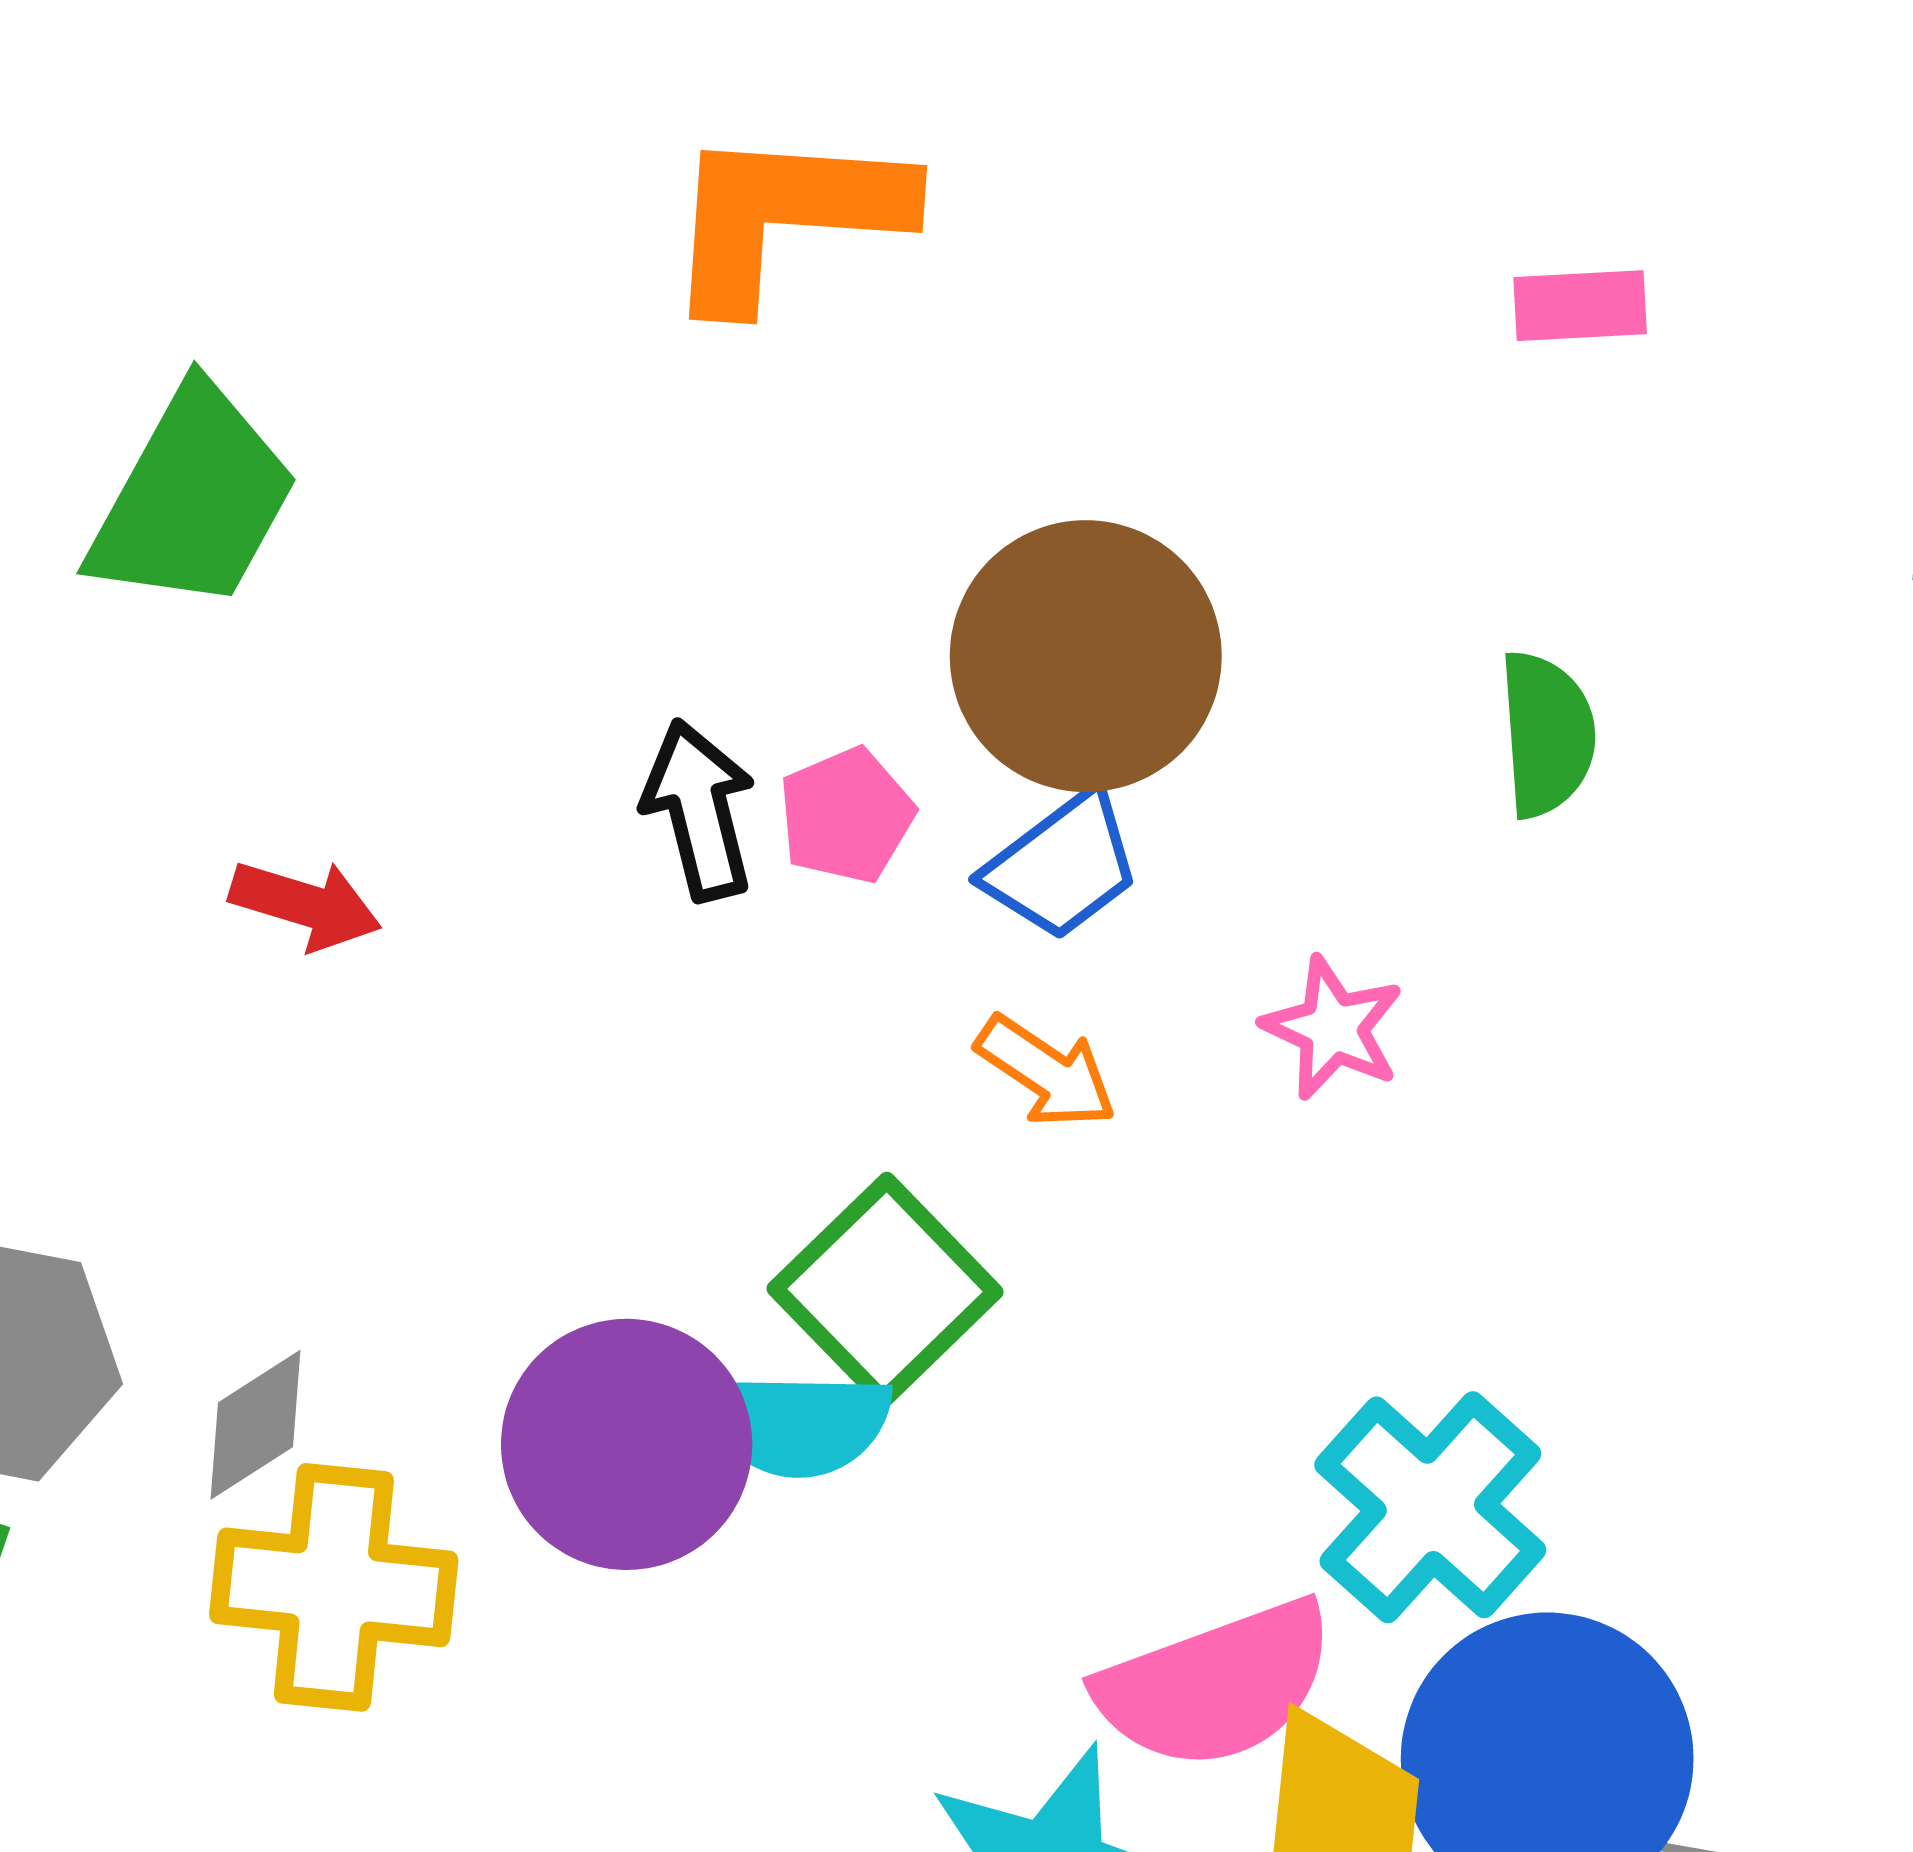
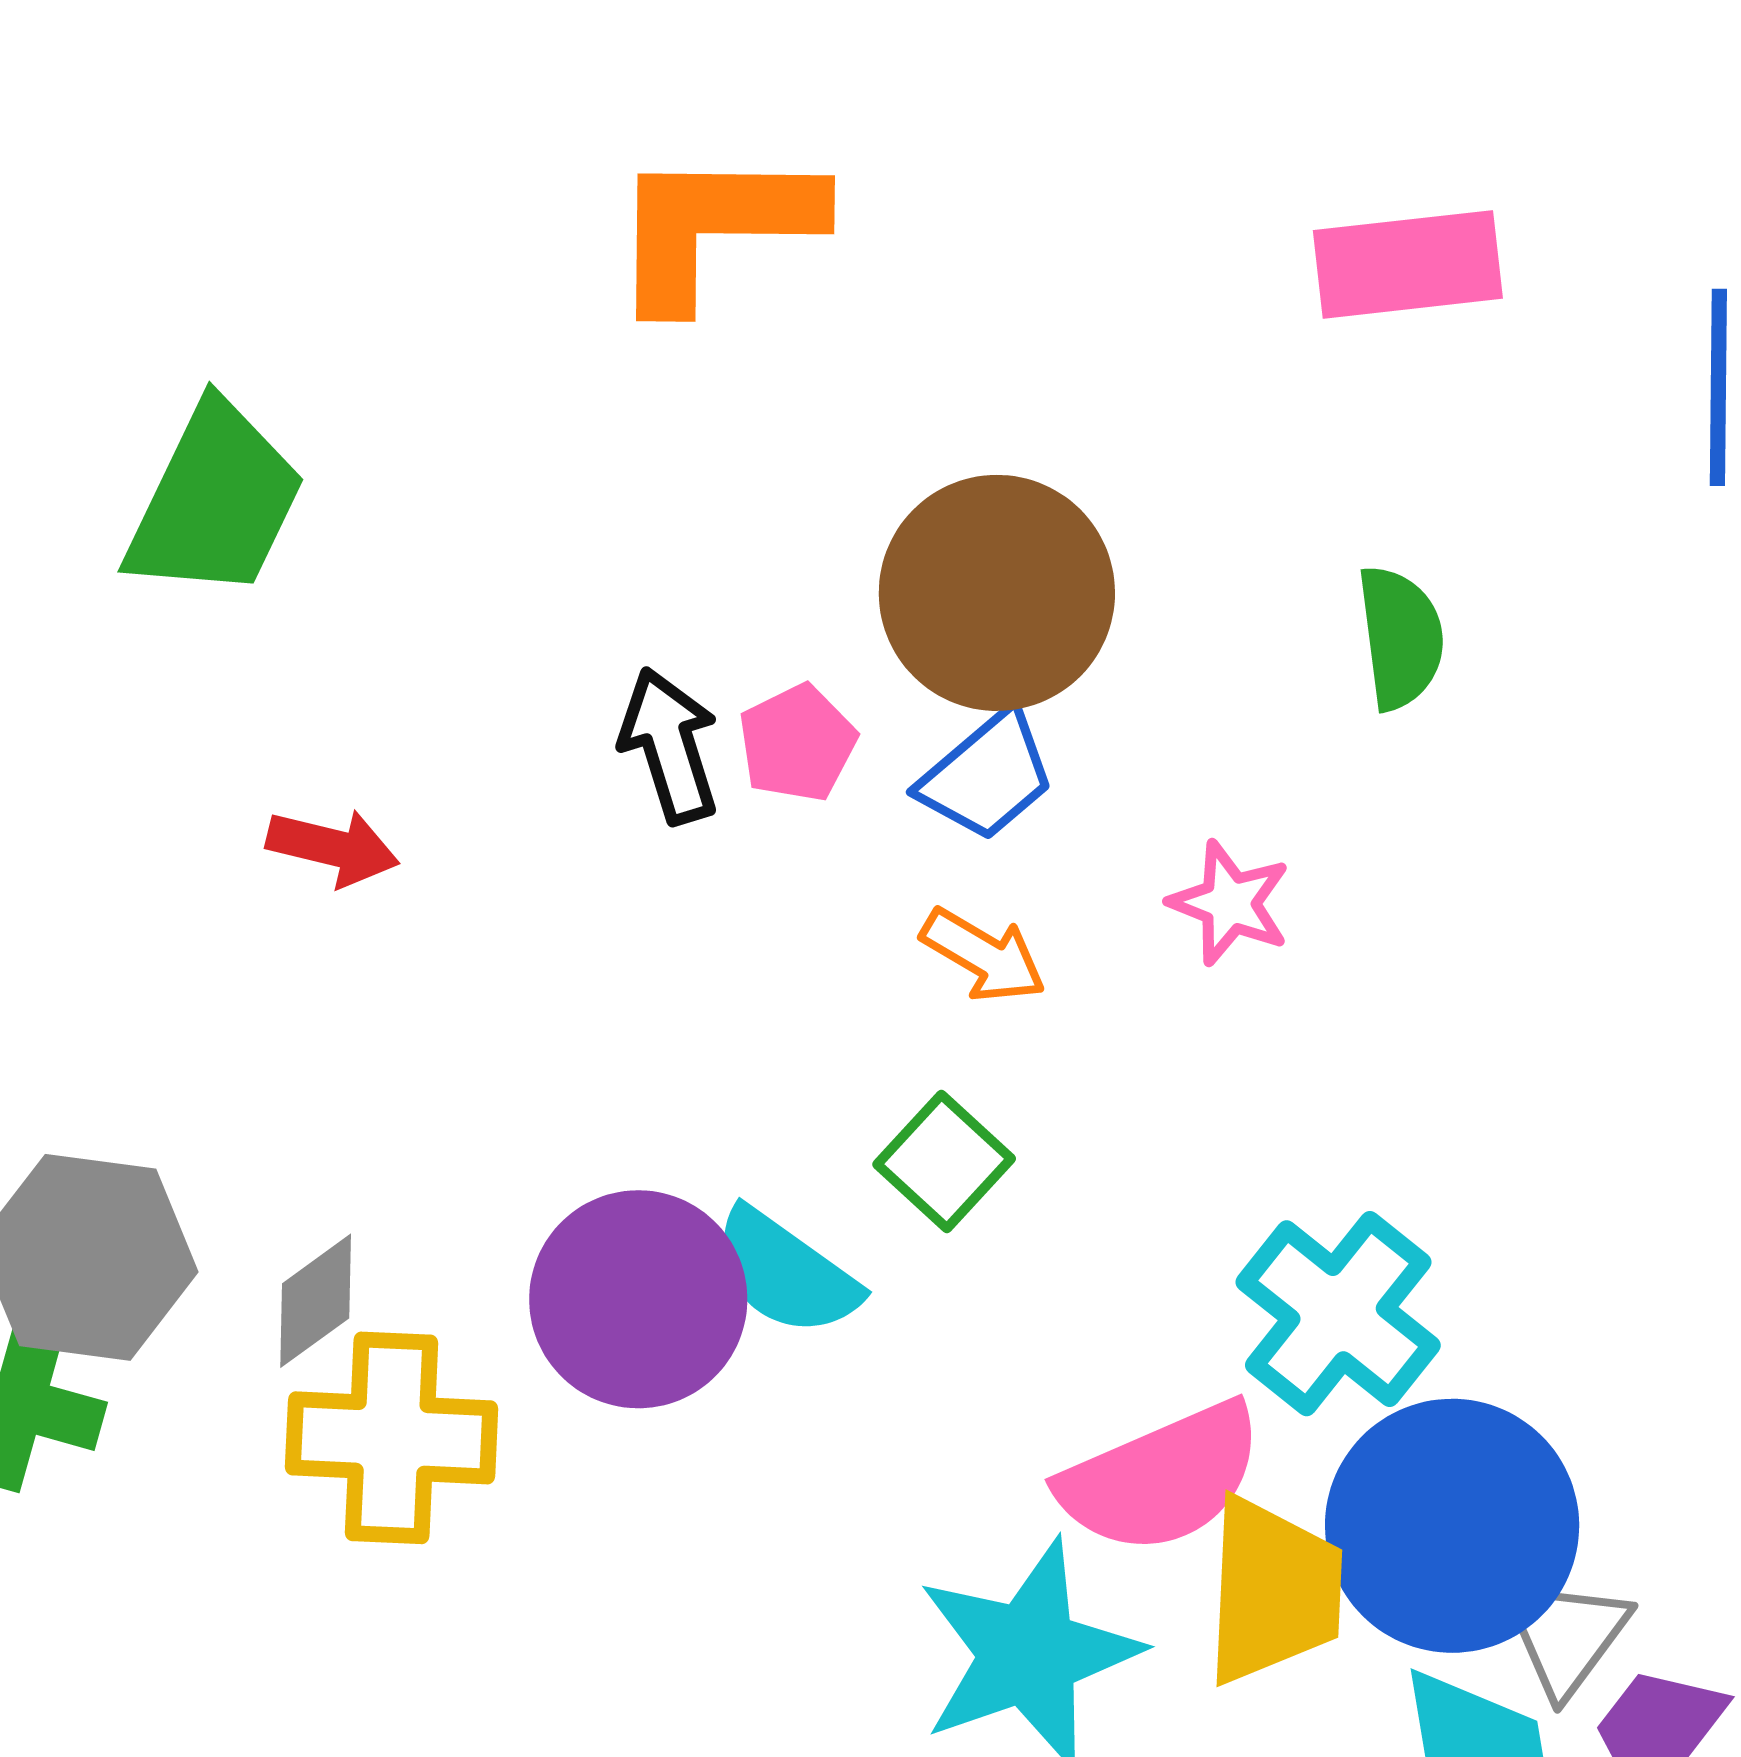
pink rectangle: (1580, 306) -> (1408, 264), size x1.6
green square: (885, 1290) -> (944, 1161), moved, size x0.7
cyan semicircle: (798, 1423) -> (786, 1273), turned 38

